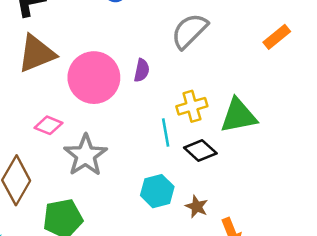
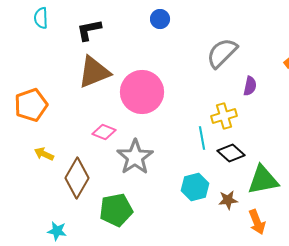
purple semicircle: (142, 70) -> (250, 86), moved
green triangle: (239, 116) -> (263, 180), moved
brown star: (197, 207) -> (228, 200), turned -30

